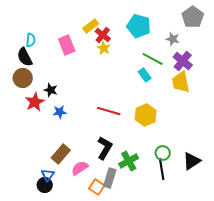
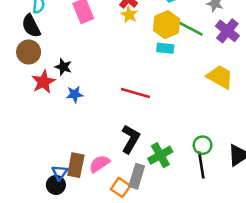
cyan rectangle: (145, 75) -> (165, 48), moved, turned -48
yellow trapezoid: (181, 82) -> (220, 77), moved, turned 130
yellow hexagon: (146, 115) -> (166, 25), moved
brown rectangle: (61, 154) -> (76, 165), moved, turned -30

